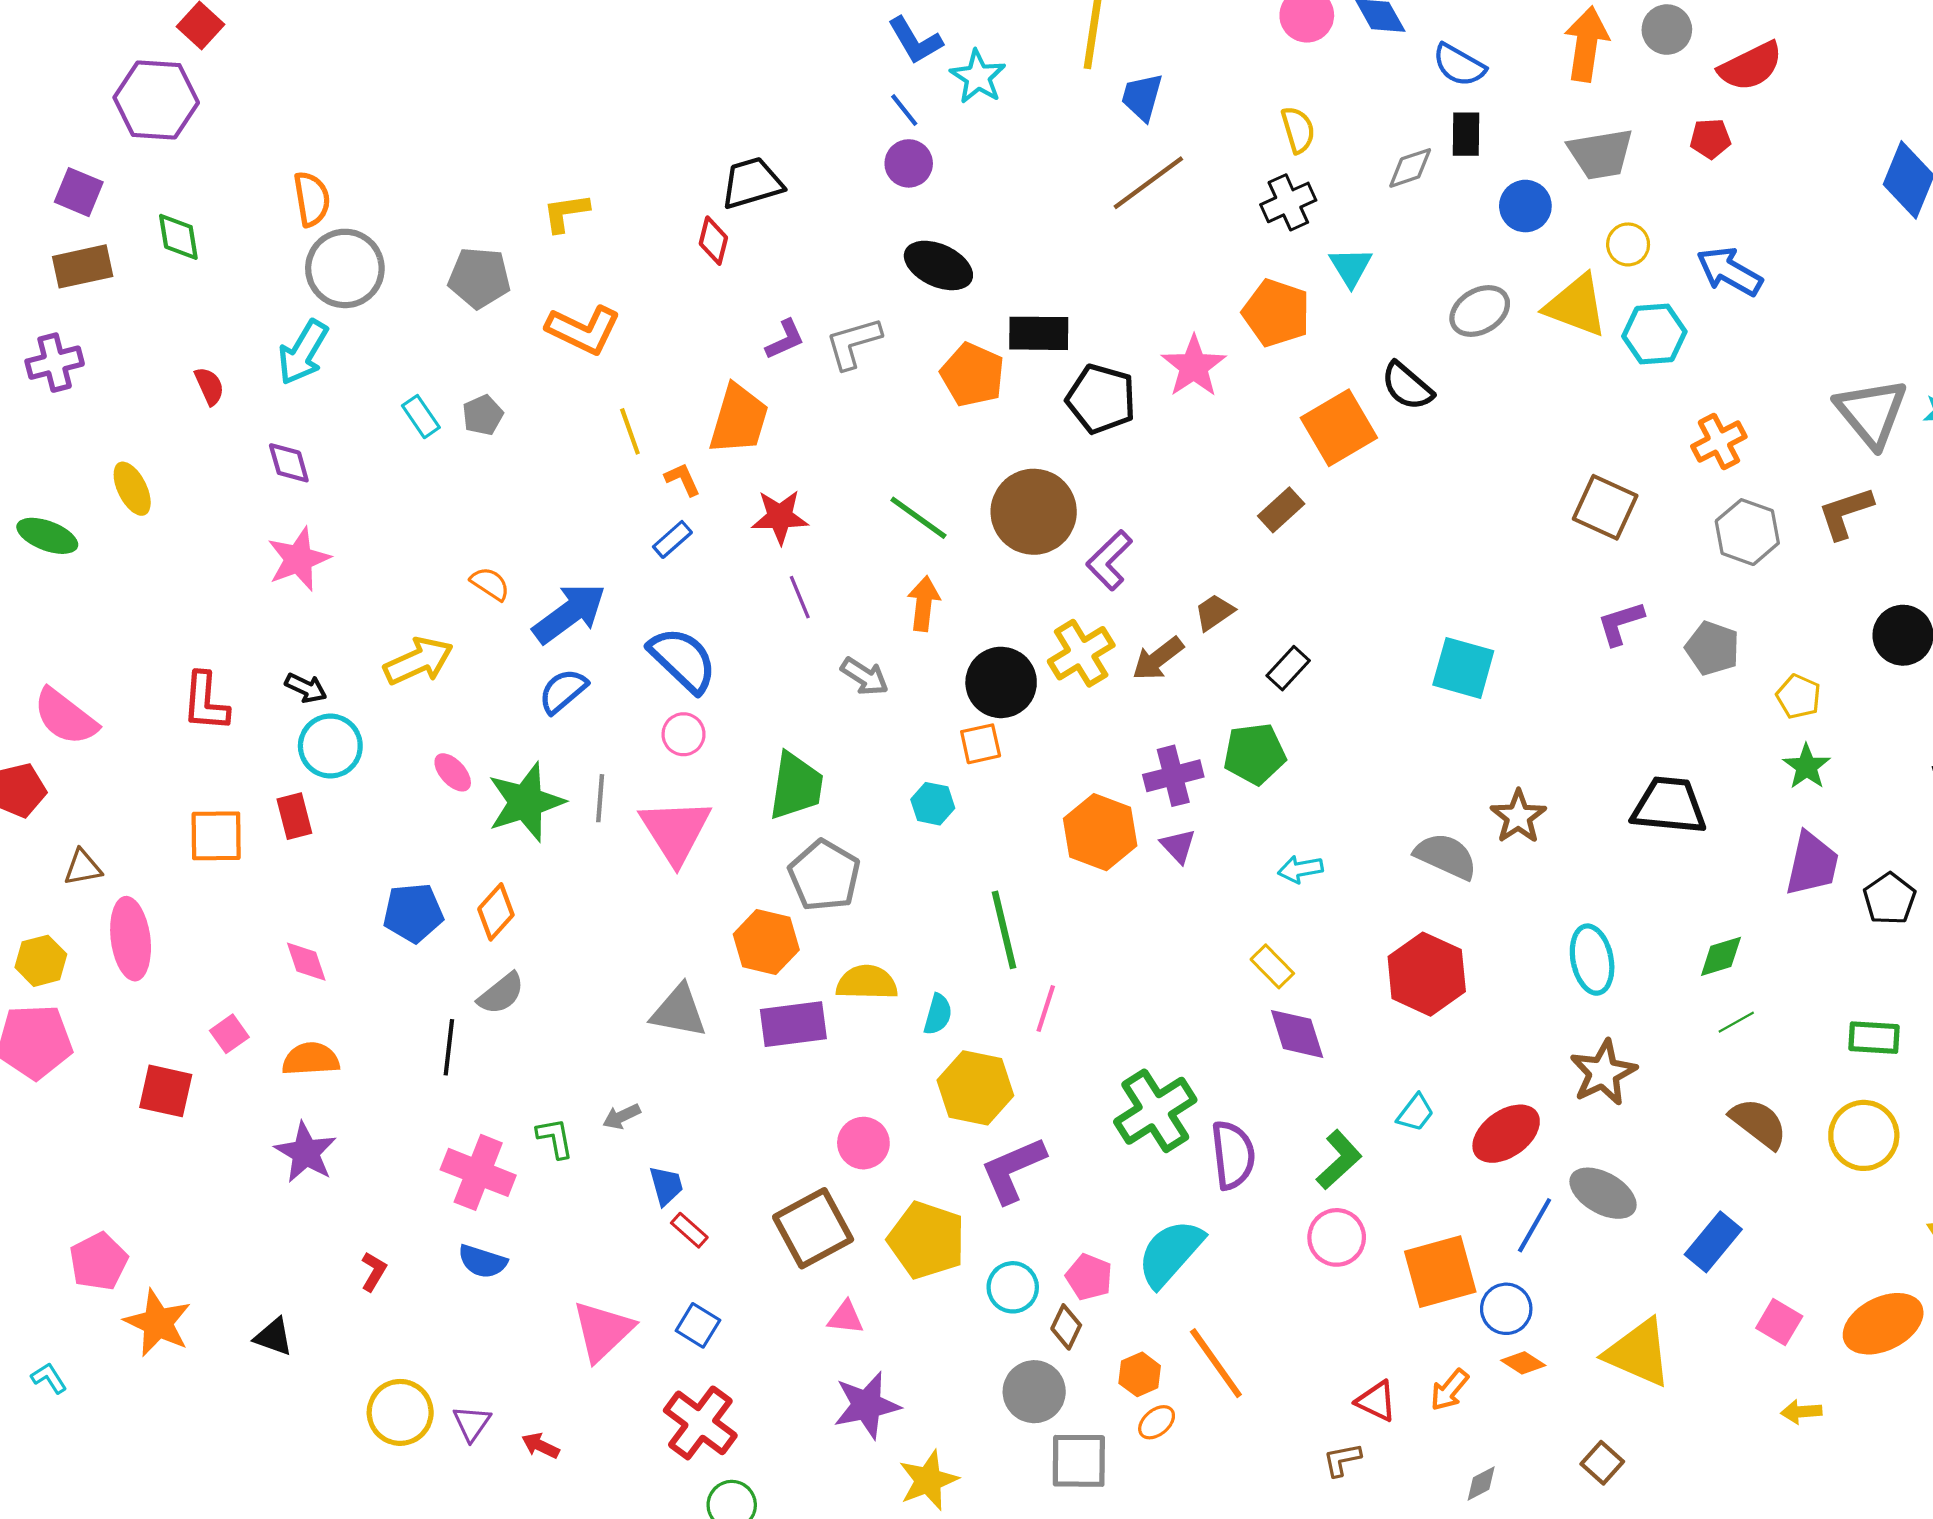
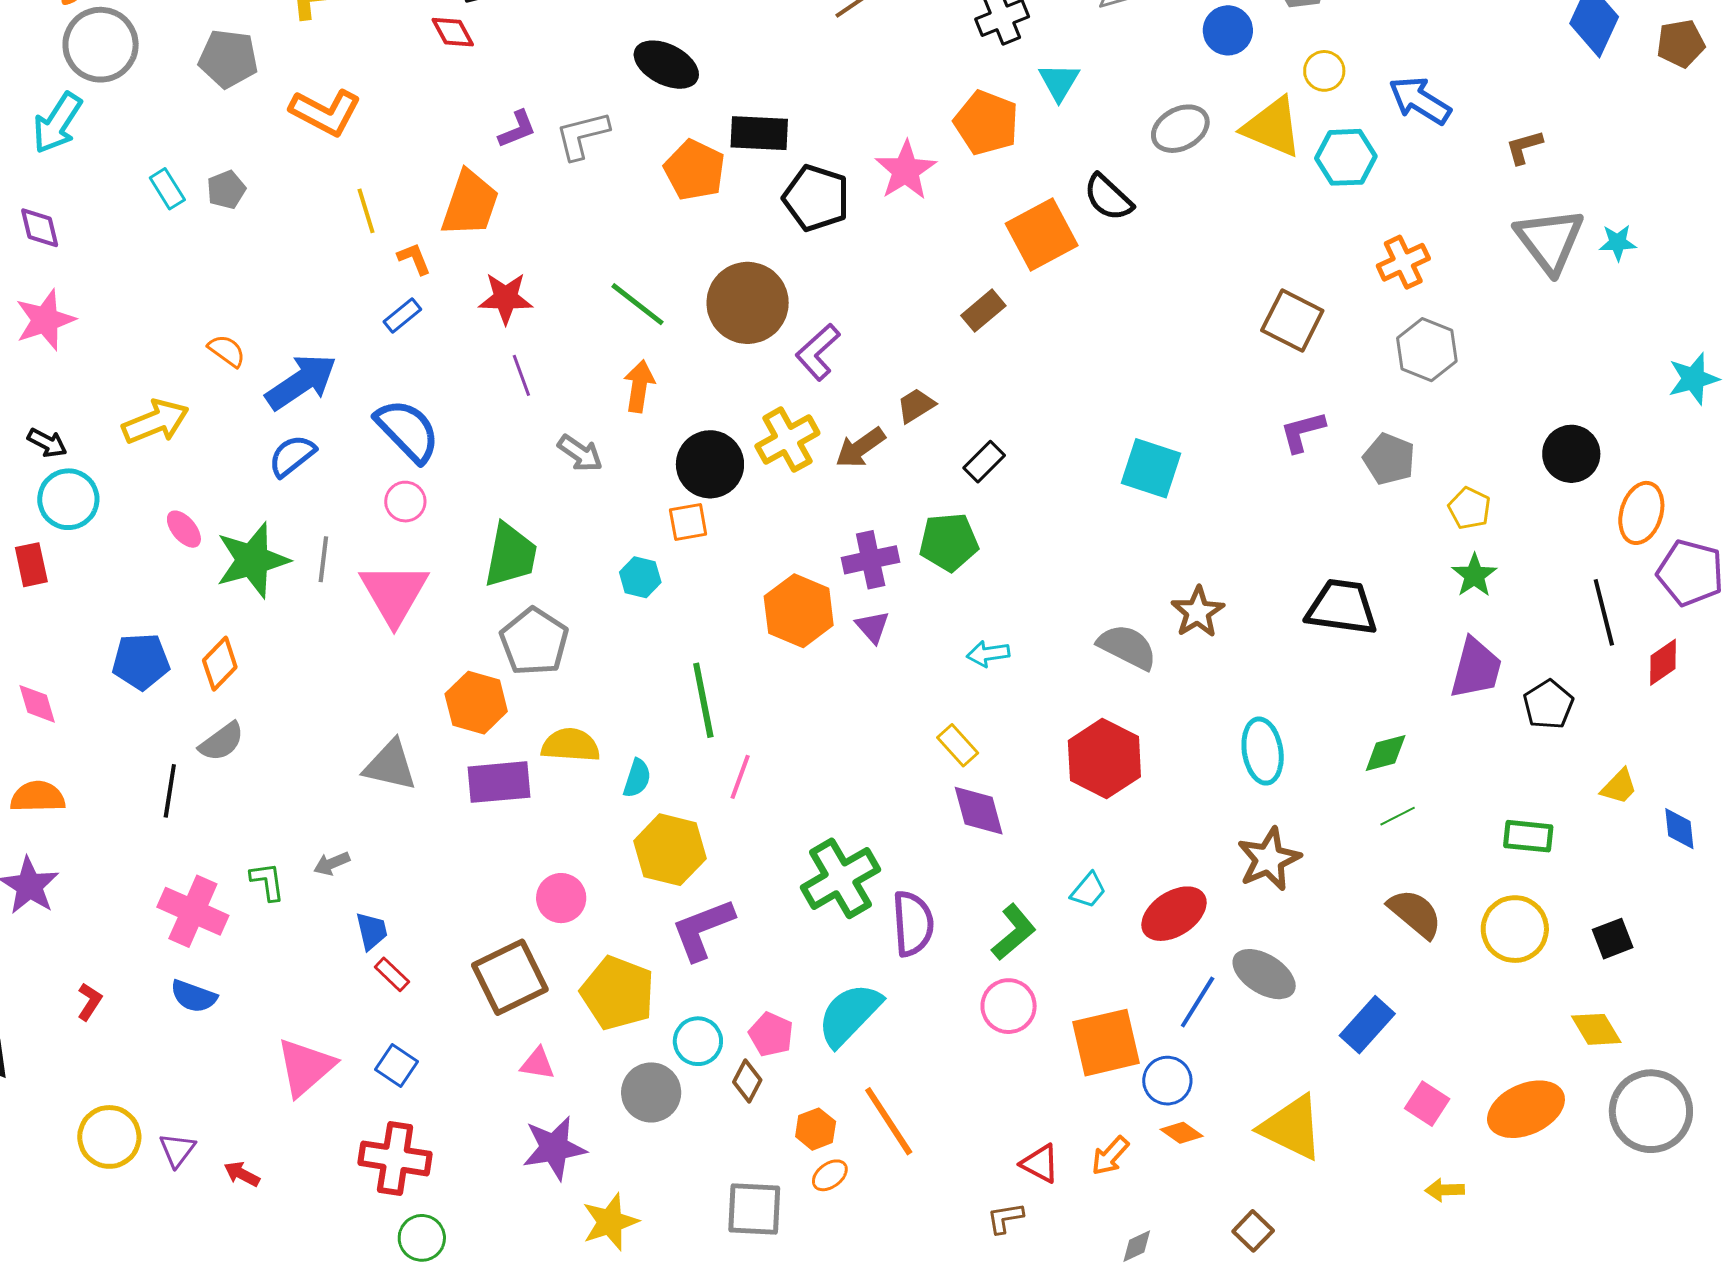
red diamond: (713, 241) -> (453, 32), turned -45
brown L-shape: (1845, 513) -> (1524, 147), moved, size x0.7
gray circle: (1034, 1392) -> (651, 1092), moved
red cross: (700, 1423) -> (395, 1158), turned -30

